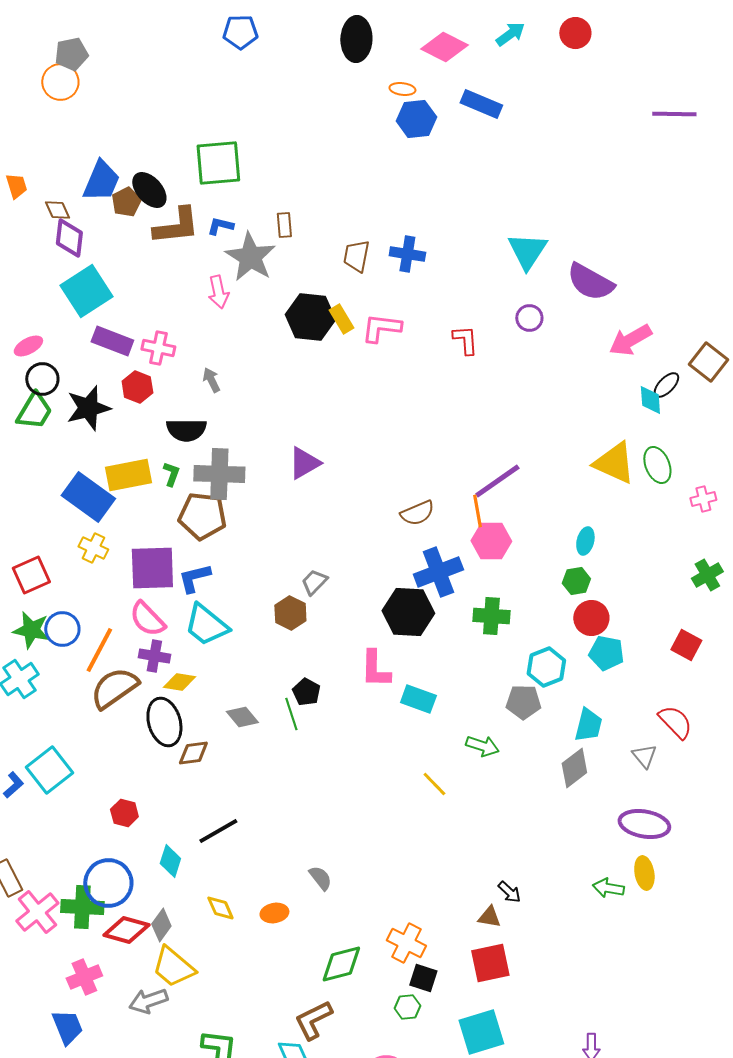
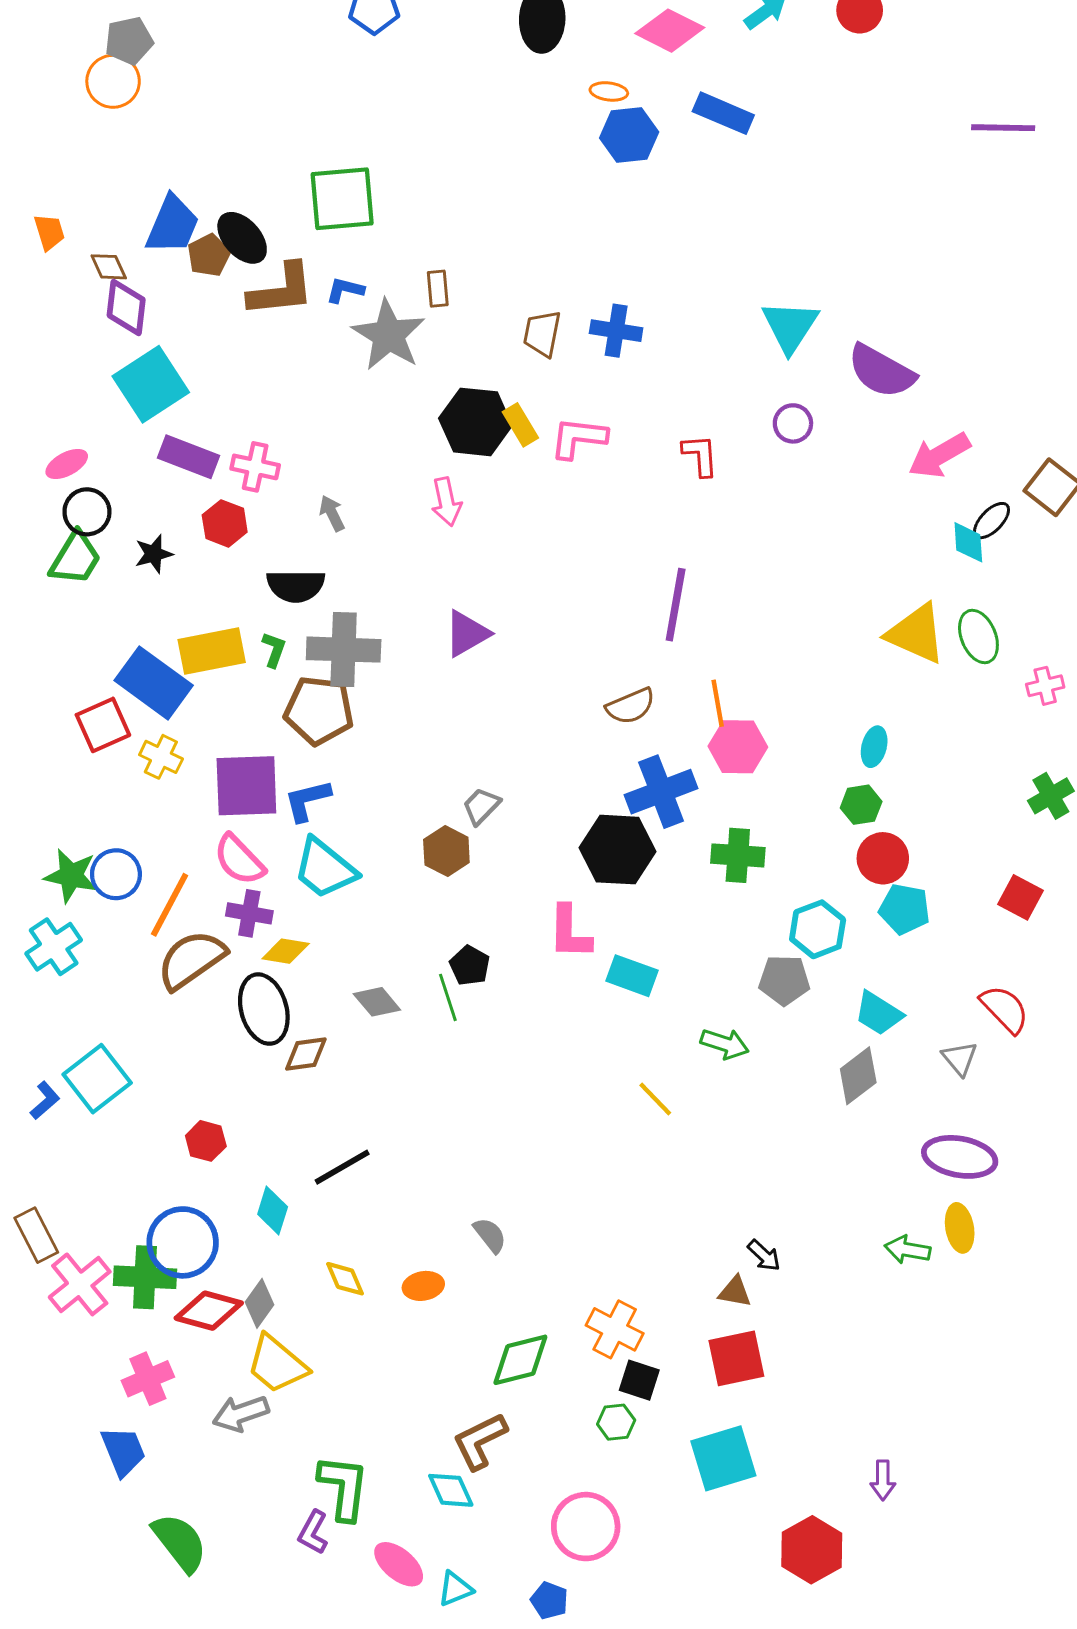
pink arrow: (218, 292) -> (446, 502), moved
black star: (88, 408) -> (154, 554), size x0.6
purple line: (497, 481) -> (676, 605), moved, turned -45
red square: (31, 575) -> (103, 725), moved
cyan trapezoid: (588, 725) -> (878, 1013), turned 108

